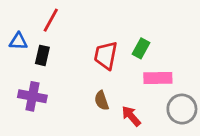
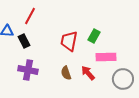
black rectangle: (42, 55) -> (24, 41), turned -40
purple cross: (32, 96) -> (28, 70), moved
red arrow: (131, 116) -> (88, 73), moved

